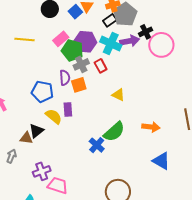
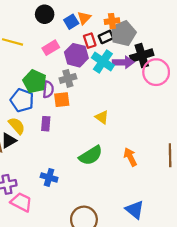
black cross: (146, 32) -> (142, 55), size x1.5
green pentagon: (72, 50) -> (35, 81), moved
red rectangle: (101, 66) -> (90, 41), moved
yellow semicircle: (54, 116) -> (17, 126), moved
orange arrow: (151, 127) -> (130, 157), turned -132
blue cross: (97, 145) -> (49, 177), moved, turned -35
blue triangle: (161, 161) -> (135, 210), moved

